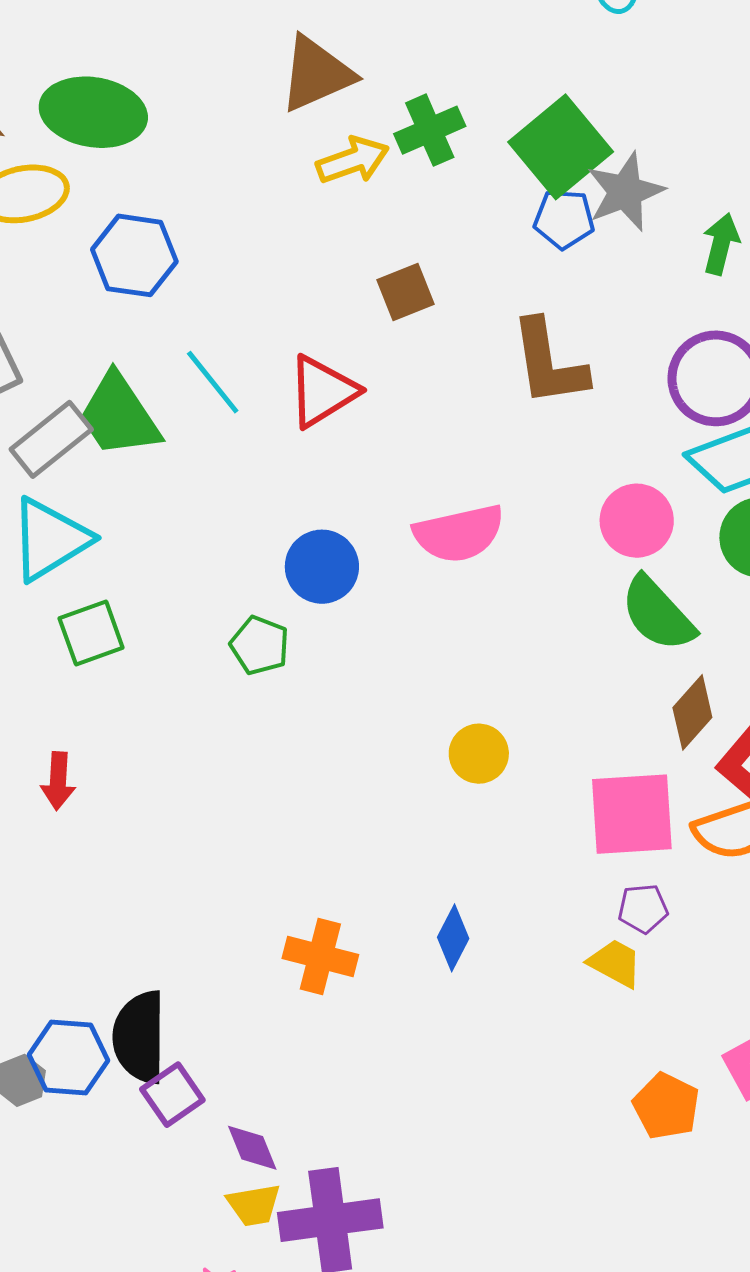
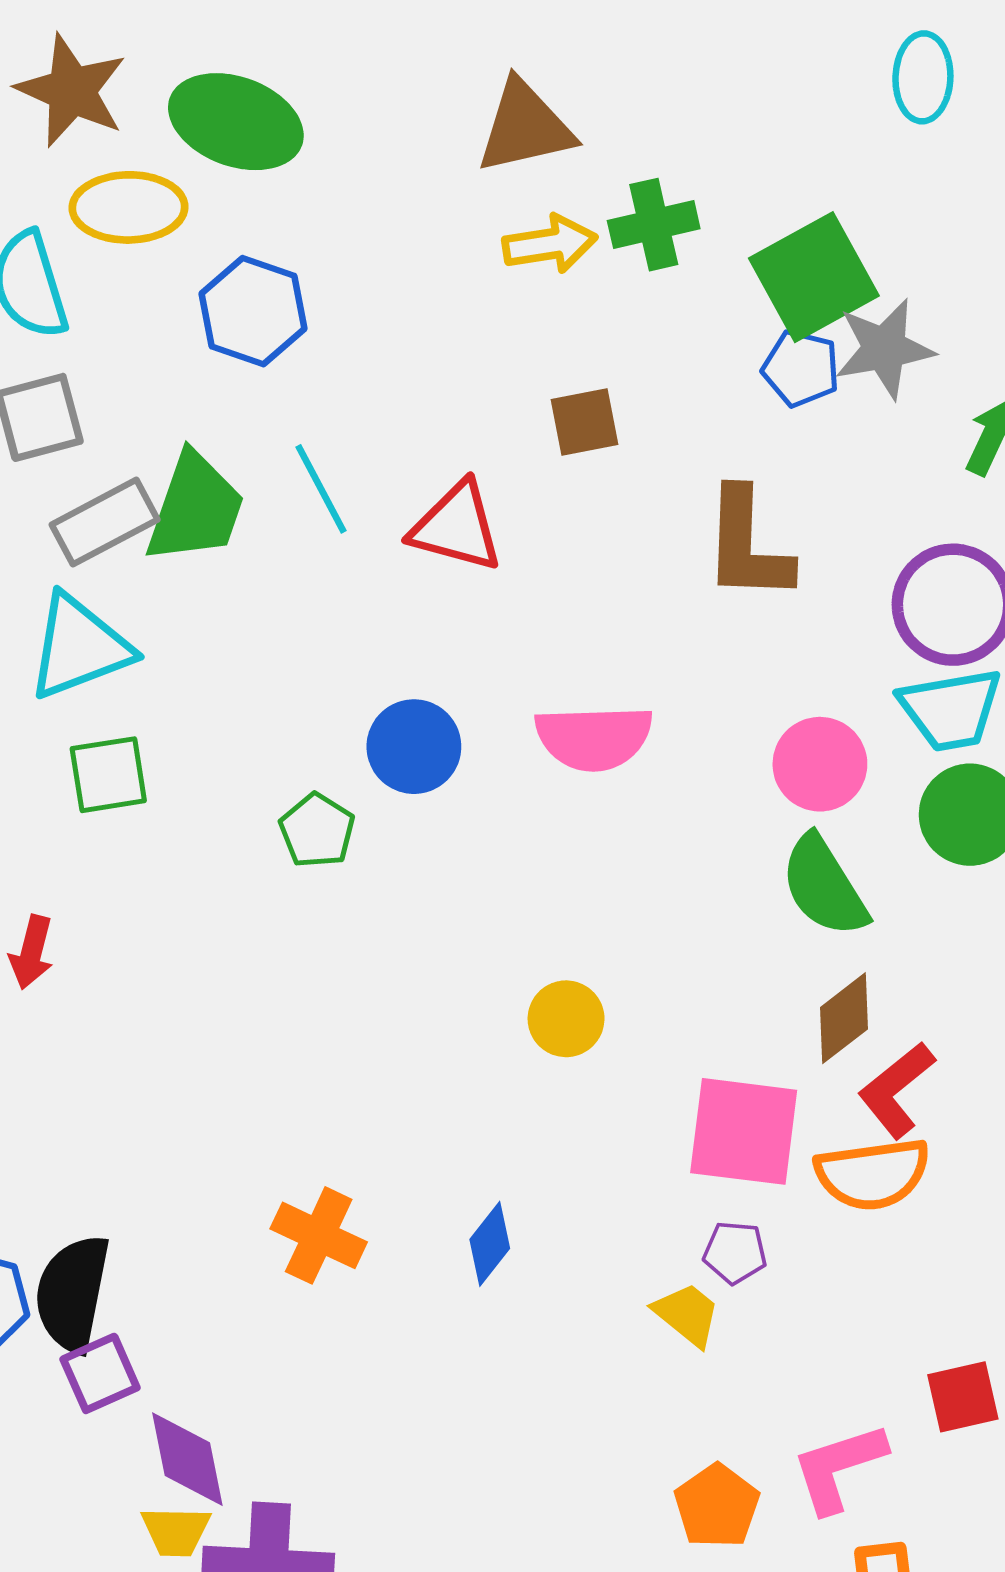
red triangle: (322, 391) -> (457, 527), turned 36
green trapezoid: (119, 415) -> (195, 508), turned -138
purple diamond: (252, 1148) -> (187, 1459), size x1.4

